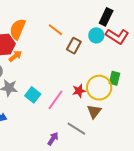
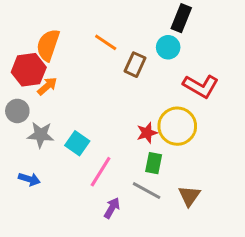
red L-shape: (117, 36) -> (201, 86), moved
green rectangle: (115, 78) -> (154, 163), moved
pink line: (56, 100) -> (101, 172), moved
brown triangle: (94, 111) -> (189, 196), moved

